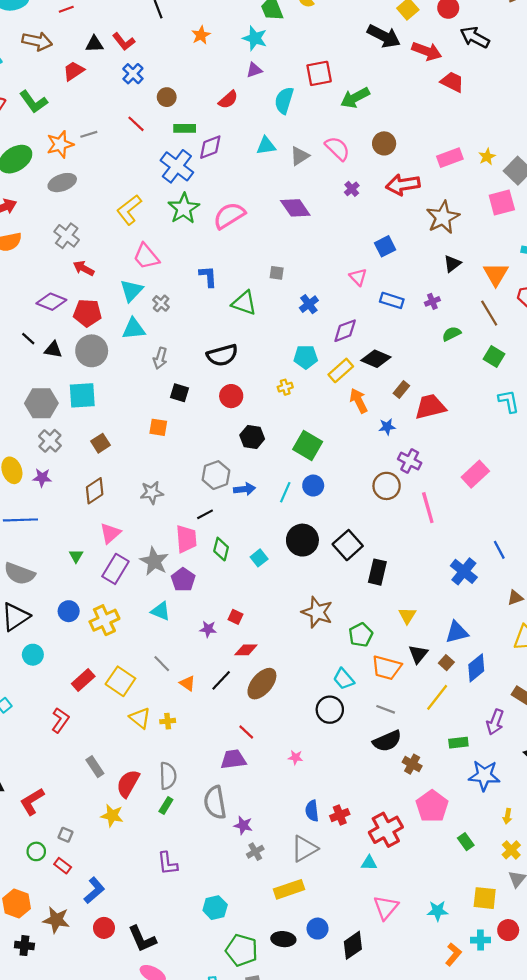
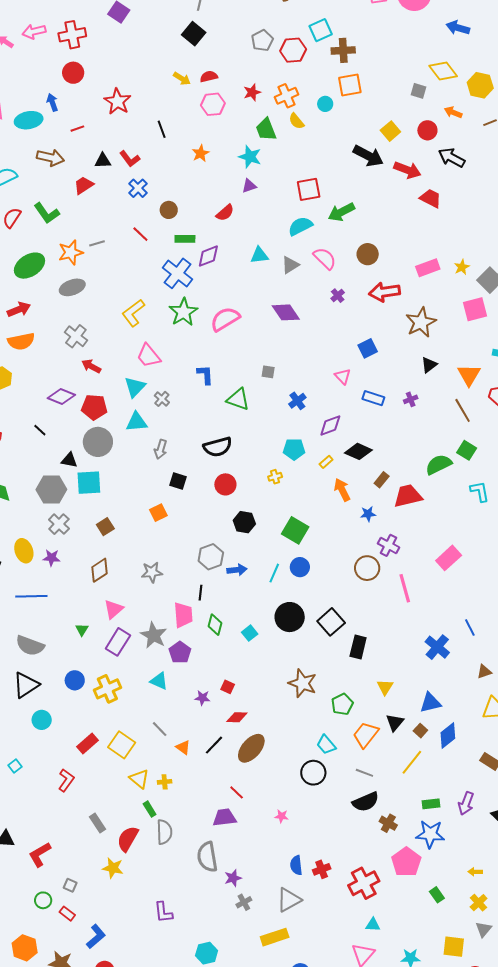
cyan semicircle: (284, 100) -> (300, 226), moved, turned 45
green semicircle: (452, 334) -> (439, 464), moved, size x1.5
black triangle: (53, 350) -> (69, 460), moved
yellow rectangle: (341, 370) -> (326, 462), size x0.6
orange square: (158, 427) -> (158, 513), turned -36
black line: (205, 514) -> (200, 593), turned -56
orange trapezoid: (386, 668) -> (366, 735), turned 112
purple arrow: (495, 722) -> (466, 803), moved
blue star: (484, 776) -> (430, 834), moved
green rectangle: (166, 806) -> (150, 809), moved, turned -63
yellow arrow: (507, 816) -> (475, 872), turned 80
purple star: (243, 825) -> (233, 878), turned -30
cyan triangle: (369, 863) -> (373, 925), moved

